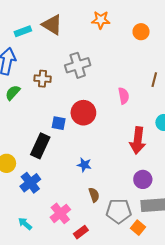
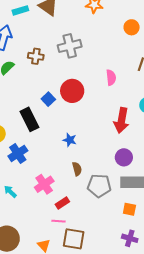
orange circle: (141, 32) -> (132, 27), moved
blue square: (59, 123) -> (48, 99), turned 32
black rectangle: (40, 146) -> (29, 119), turned -55
orange square: (138, 228) -> (129, 209), moved, turned -32

